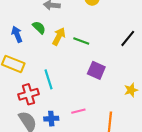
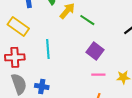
red cross: (28, 94) -> (15, 57), moved
pink line: (78, 111) -> (98, 75), moved

